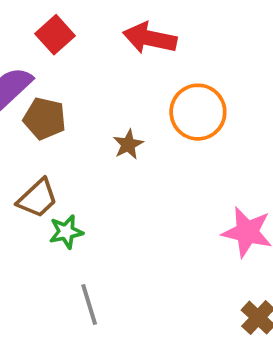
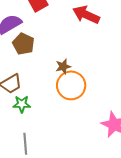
orange circle: (198, 112) -> (71, 85), moved

